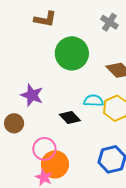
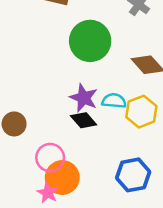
purple star: (32, 95) -> (84, 98), moved

